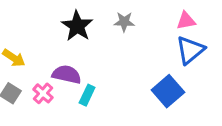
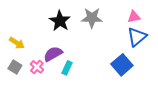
gray star: (124, 22) -> (92, 18), size x1.5
purple semicircle: (67, 74) -> (53, 54), turned -42

